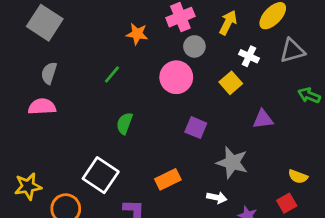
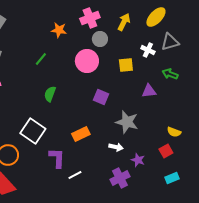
white cross: (249, 56) -> (148, 50), moved
yellow square: (231, 83) -> (126, 65), turned 35
green arrow: (309, 95) -> (170, 74), moved

